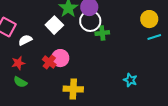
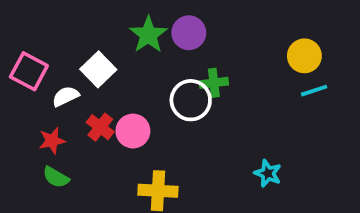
white circle: (90, 21) -> (191, 100), moved
white square: (54, 25) -> (98, 69), moved
red cross: (49, 62) -> (100, 127), moved

